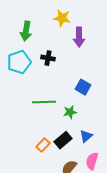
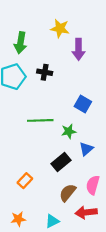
blue triangle: (86, 136) -> (86, 149), moved
orange rectangle: (43, 145) -> (25, 181), moved

